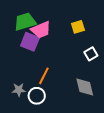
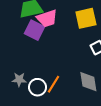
yellow square: (78, 27) -> (86, 18), size x1.5
orange line: (44, 76) -> (54, 84), moved

